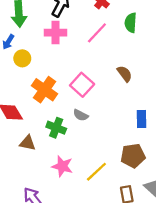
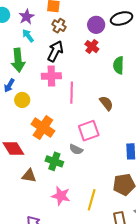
pink line: (97, 33) -> (72, 93), moved, turned -40
brown semicircle: (125, 74) -> (106, 103), moved
pink square: (82, 85) -> (89, 131), moved, turned 30
yellow line: (96, 172) -> (92, 200), turned -30

